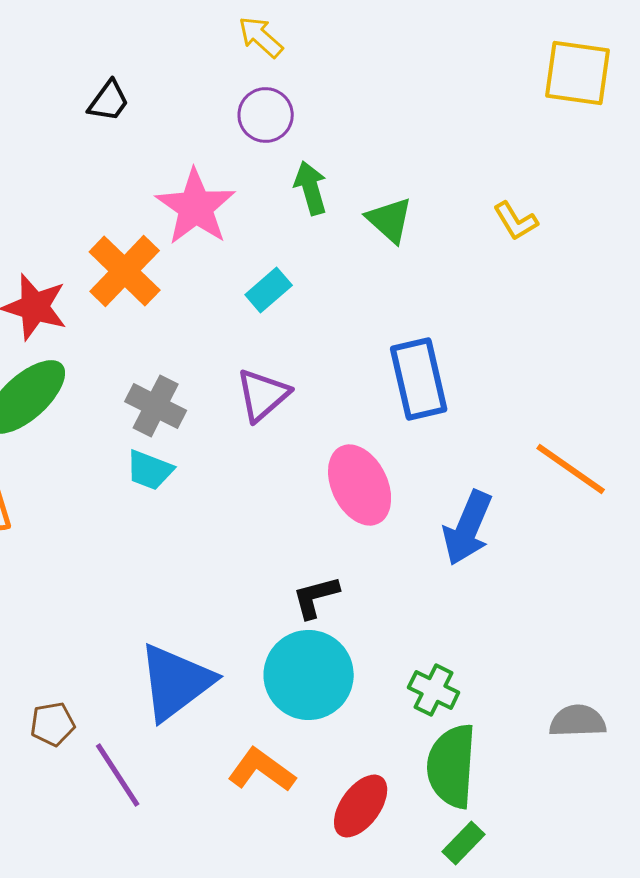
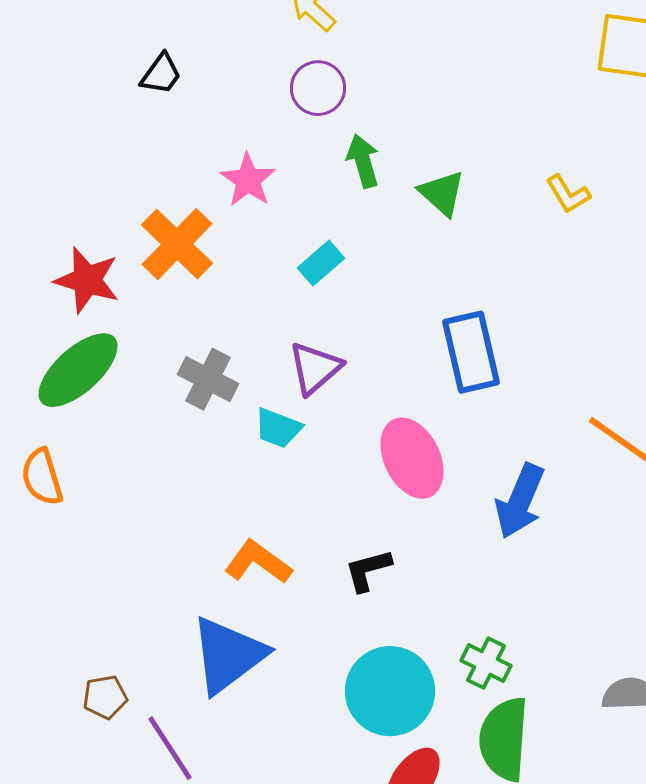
pink star: (196, 207) -> (248, 180), size x0.7
cyan trapezoid: (150, 470) -> (278, 428), moved
cyan circle: (309, 675) -> (390, 691), moved
orange L-shape: (262, 770) -> (258, 562), moved

